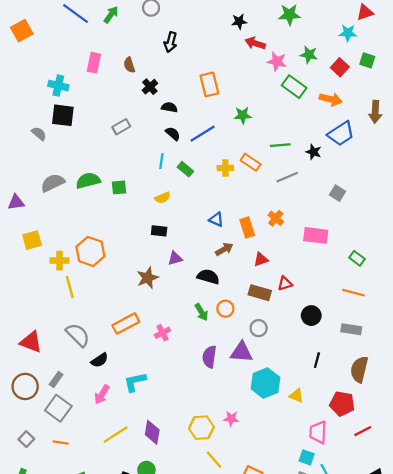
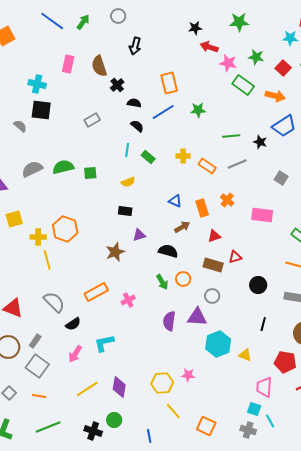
brown semicircle: (129, 65) -> (99, 66), size x1.5
blue line: (203, 134) -> (163, 112), moved
orange rectangle: (251, 162) -> (207, 166), moved

